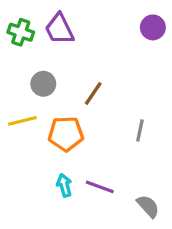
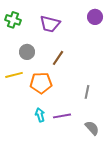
purple trapezoid: (59, 29) -> (50, 24), moved, turned -50
gray line: (140, 131) -> (87, 92), moved
purple line: (100, 187) -> (62, 116), turned -30

